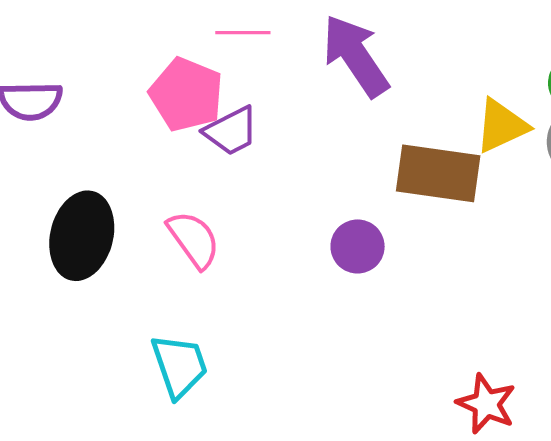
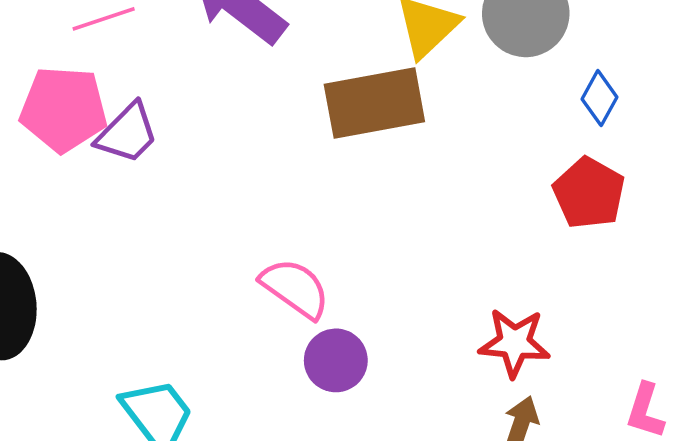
pink semicircle: (194, 239) -> (295, 288), moved
purple circle: (358, 246) -> (336, 360), moved

